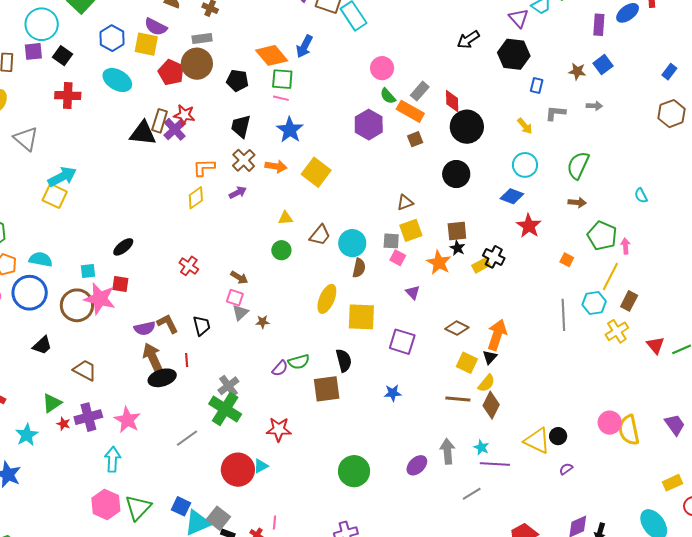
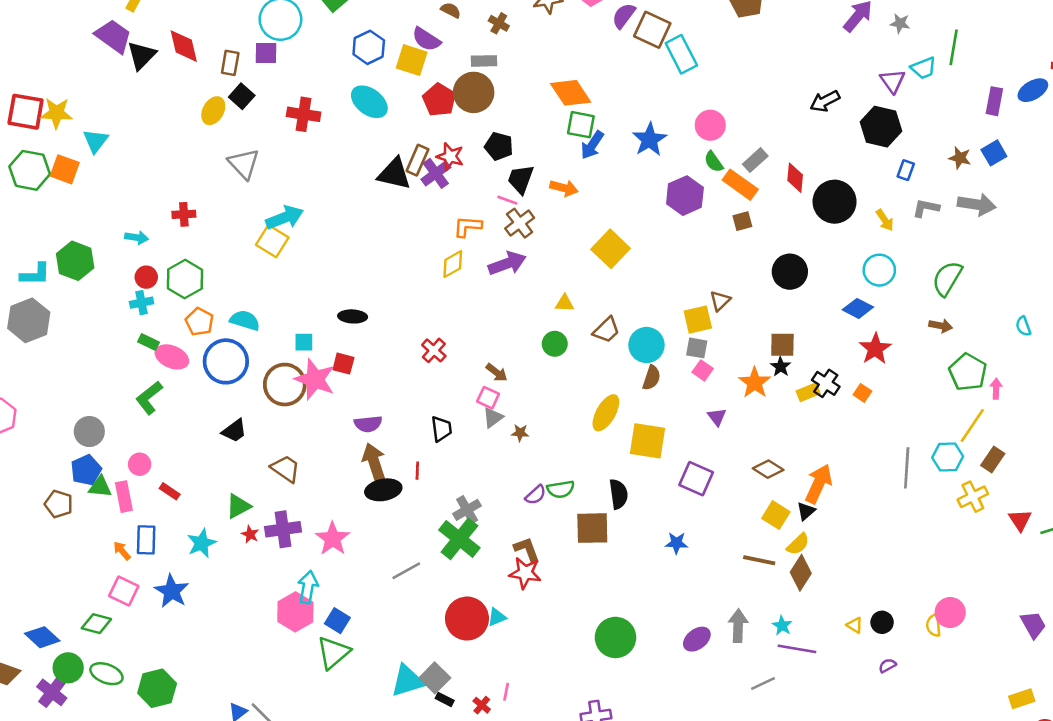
blue arrow: (304, 46) -> (592, 145), moved
black square: (63, 56) -> (242, 96), moved
black pentagon: (237, 80) -> (499, 146), moved
pink line: (281, 98) -> (507, 200), moved
gray arrow: (594, 106) -> (977, 205), size x1.8
black circle: (467, 127) -> (835, 202), moved
blue star: (290, 130) -> (650, 140), moved
orange arrow: (276, 166) -> (564, 188), moved
purple arrow: (238, 192) -> (507, 263), size x1.6
brown triangle: (405, 203) -> (720, 301), turned -30
yellow square: (411, 230) -> (698, 320), moved
black ellipse: (123, 247) -> (353, 316), turned 35
orange square: (567, 260) -> (862, 393), moved
brown L-shape: (168, 324) -> (527, 550), moved
yellow semicircle: (629, 430) -> (934, 625), moved, size x0.6
yellow triangle: (537, 441) -> (855, 625), size x0.5
pink hexagon: (106, 505) -> (295, 612), moved
blue square: (181, 506) -> (337, 621), moved

